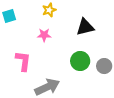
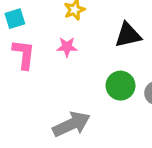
pink L-shape: (23, 61) -> (24, 54), moved

